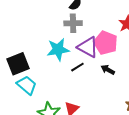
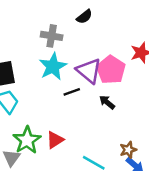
gray cross: (73, 23) -> (52, 36), moved
cyan star: (58, 50) -> (53, 67), turned -30

